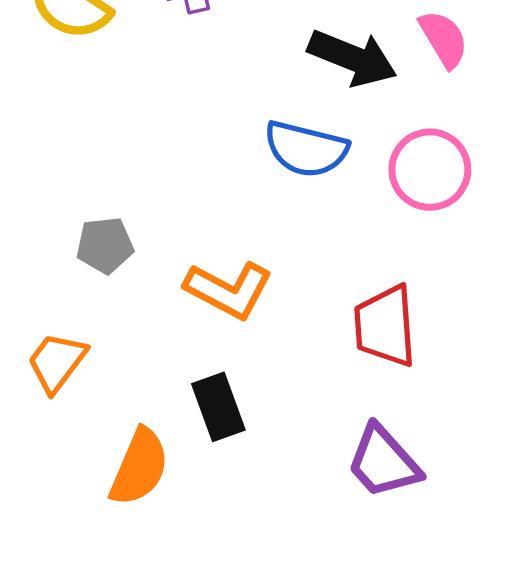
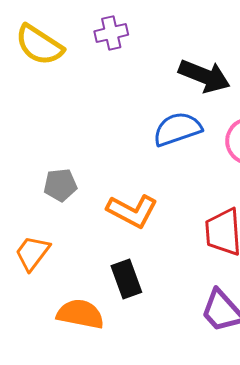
blue semicircle: (306, 149) -> (177, 129), turned 147
orange semicircle: (139, 467) -> (80, 314), turned -102

